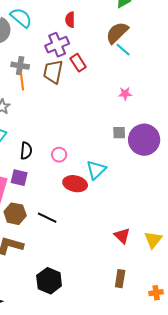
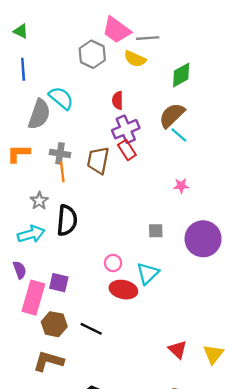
purple cross: (57, 45) -> (126, 129), moved
gray square: (119, 133) -> (156, 231), moved
black semicircle: (26, 151) -> (67, 220), moved, size x1.5
pink circle: (59, 155) -> (113, 263), moved

